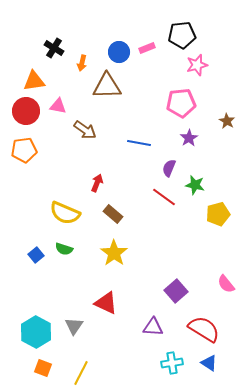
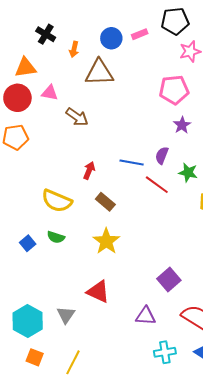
blue line: (139, 143) -> (132, 162), moved

